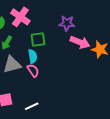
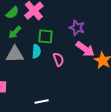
pink semicircle: (33, 71) -> (58, 59), moved
white line: (32, 106) -> (42, 102), moved

